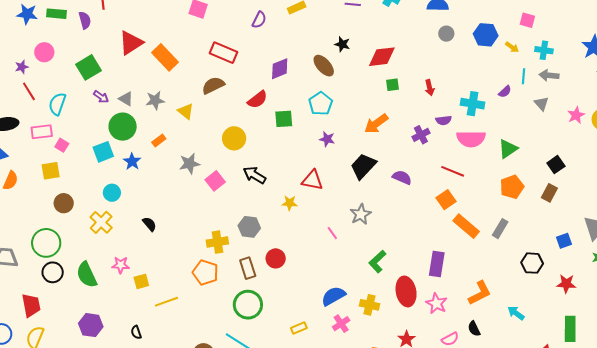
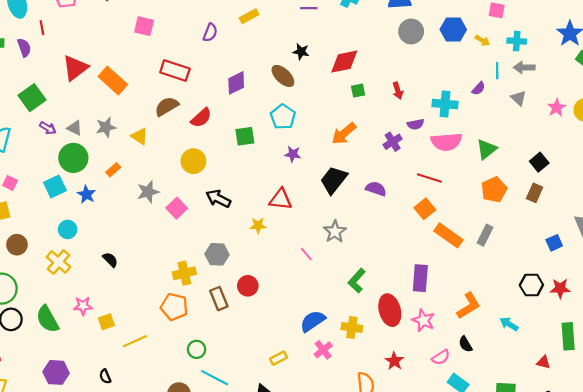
gray circle: (446, 34) -> (411, 31), size x1.5
red semicircle: (257, 100) -> (201, 118), moved
black hexagon: (532, 263) -> (531, 285), moved
green circle: (248, 305) -> (197, 349), moved, size x0.6

